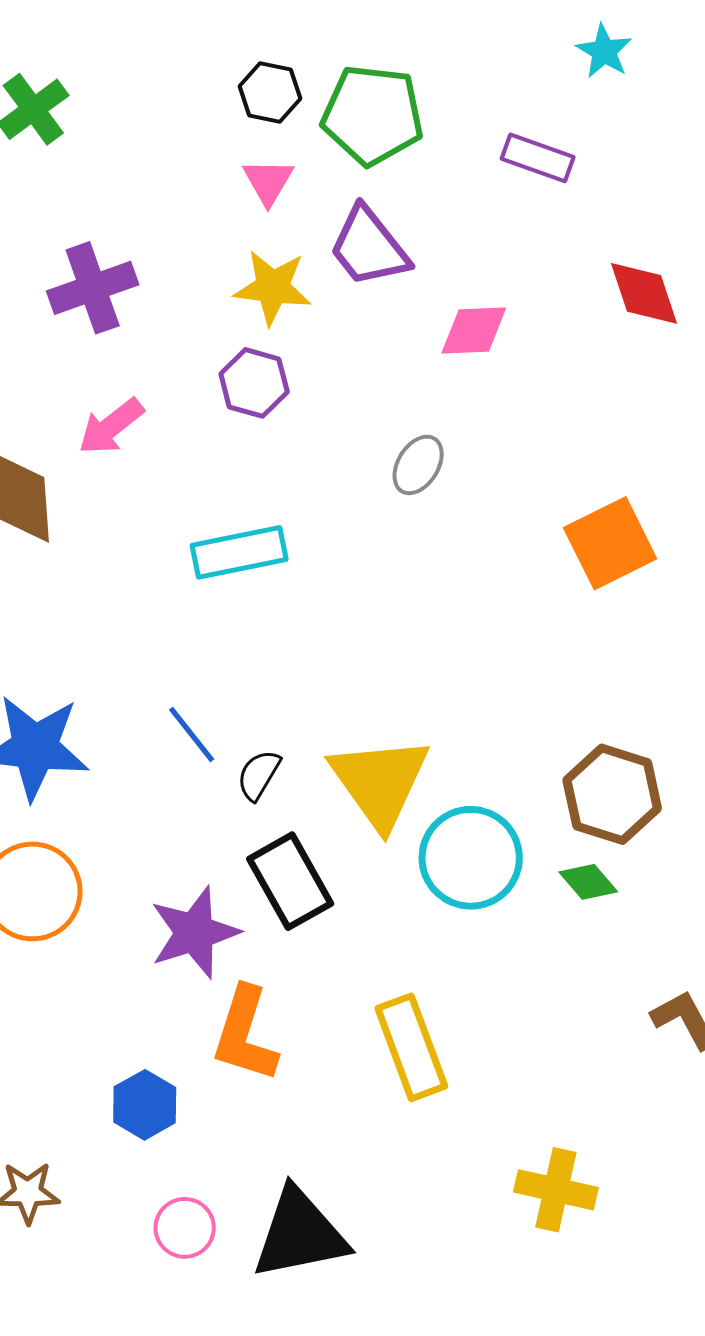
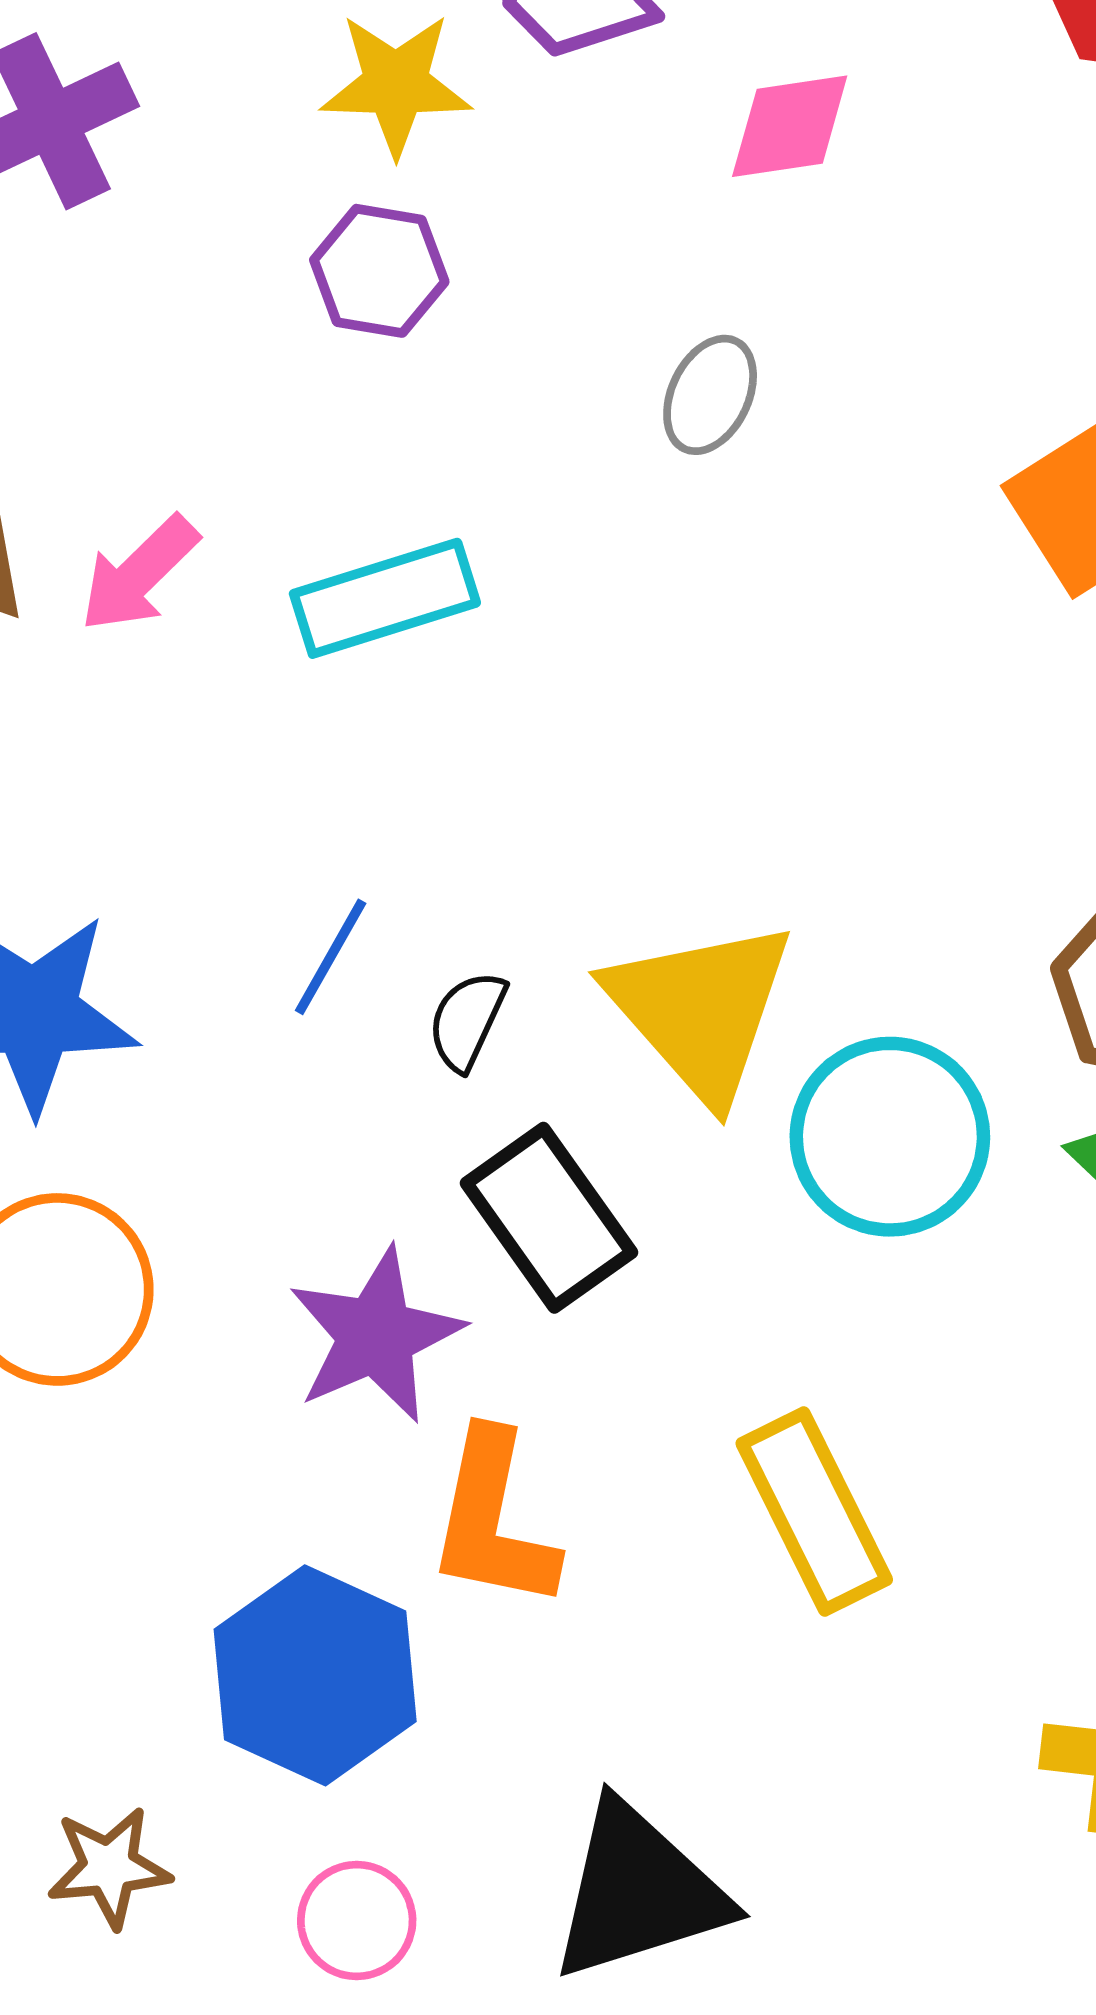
pink arrow: (111, 426) -> (139, 574), moved
blue line: (192, 735) -> (331, 957), turned 74
blue hexagon: (145, 1105) -> (315, 1675), size x1.6
pink circle: (185, 1228) -> (357, 1921), moved

